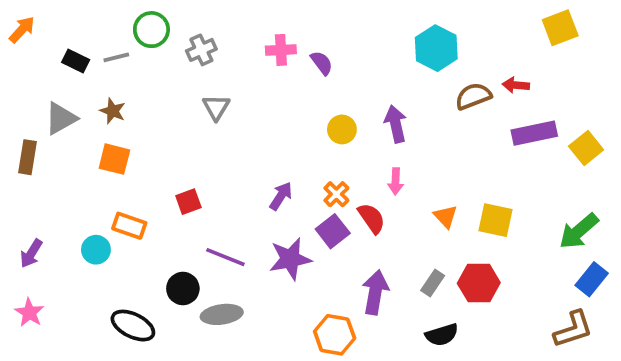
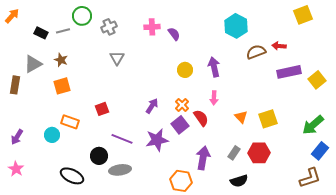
orange square: (114, 159) -> (62, 86), turned -30
yellow square: (495, 220) -> (268, 119), turned -30

